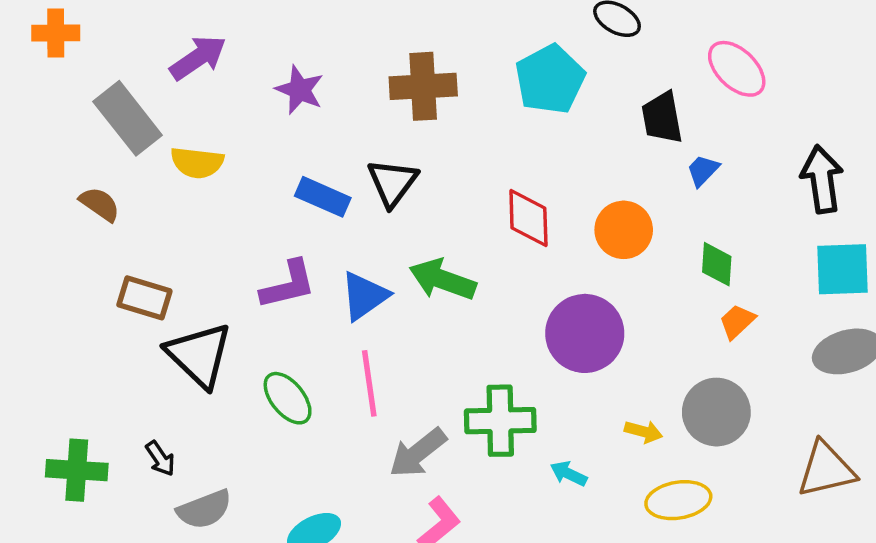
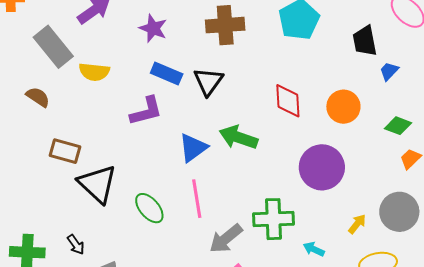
blue rectangle: (323, 197) -> (167, 73), moved
green diamond: (717, 264) -> (398, 126), turned -72
purple L-shape: (288, 285) -> (146, 111), moved
yellow arrow: (644, 432) -> (357, 224), turned -65

